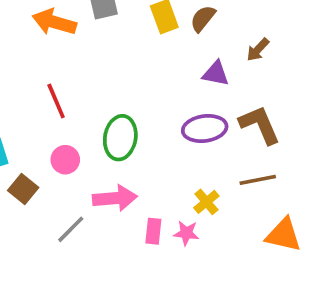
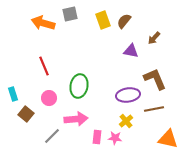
purple ellipse: (205, 128) -> (128, 95), moved

